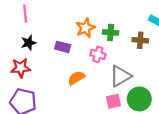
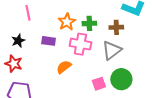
pink line: (25, 14) -> (28, 13), moved
pink cross: (98, 54) -> (80, 44), size x1.5
red star: (21, 68) -> (14, 64), turned 30
gray triangle: (120, 76) -> (112, 50), moved

